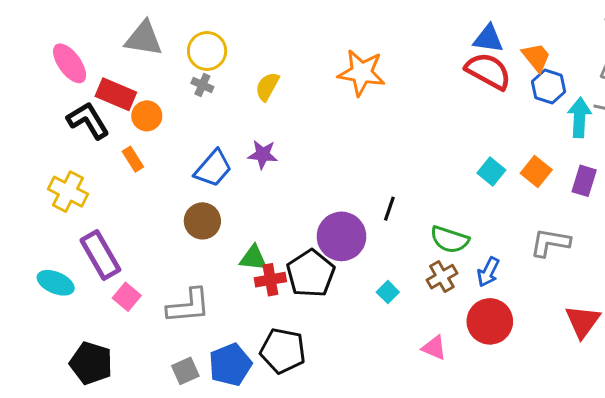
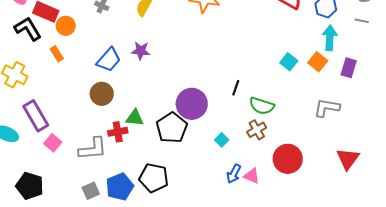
cyan arrow: (579, 117) -> (330, 38), moved
black line: (389, 209) -> (236, 88), moved
blue arrow: (488, 272) -> (234, 174), moved
red cross: (270, 280) -> (118, 132), moved

